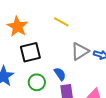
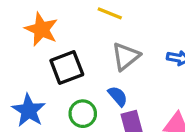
gray triangle: (80, 51) -> (126, 56), moved

